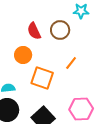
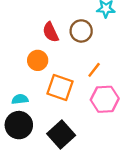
pink hexagon: (81, 109) -> (105, 99), moved

